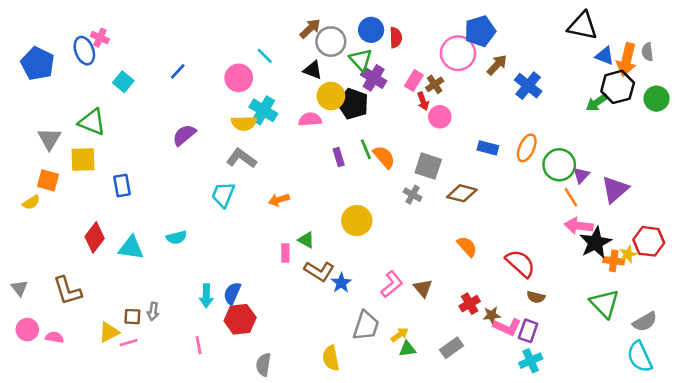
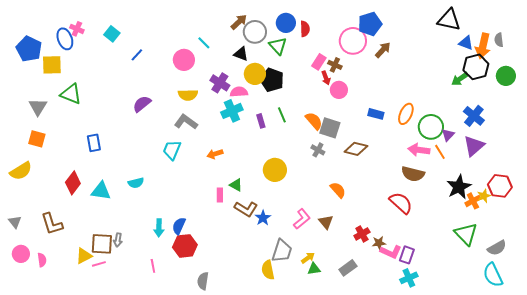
purple cross: (374, 78) -> (220, 83), moved
cyan square: (123, 82) -> (112, 34), moved
brown cross: (435, 84) -> (335, 65), turned -32
blue cross: (528, 86) -> (474, 116), moved
cyan cross: (263, 110) -> (232, 111), moved, turned 35
orange semicircle: (384, 157) -> (314, 121), moved
yellow square: (83, 160) -> (52, 65), moved
yellow semicircle: (31, 202) -> (21, 171), moved, size x1.6
pink arrow: (579, 226) -> (419, 150), moved
orange semicircle: (467, 247) -> (338, 190), moved
orange cross: (614, 261) -> (473, 201), turned -35
brown semicircle: (536, 297) -> (413, 174), moved, size x1.6
brown square: (132, 317) -> (102, 244), size x1.6
pink semicircle: (54, 337) -> (42, 260), turned 72
yellow semicircle: (331, 358) -> (268, 270), moved

